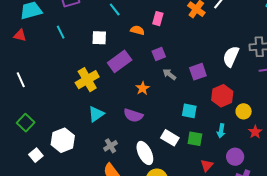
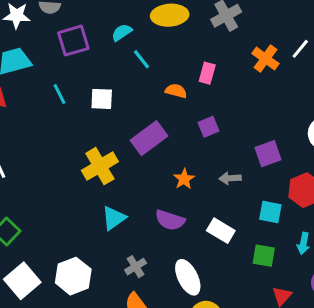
white square: (99, 38) -> (102, 99), moved
gray arrow: (169, 74) -> (230, 178), moved, turned -40
cyan square: (189, 111) -> (270, 212), moved
white rectangle: (170, 138) -> (221, 231), moved
white hexagon: (63, 140) -> (73, 276), moved
white square: (36, 155) -> (22, 281), size x1.6

